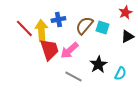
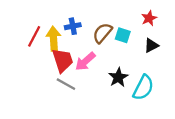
red line: (24, 28) -> (34, 36), turned 72
cyan semicircle: (120, 73) -> (143, 88), size x1.6
gray line: (73, 76) -> (66, 84), moved

